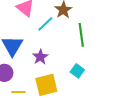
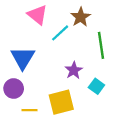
purple star: (40, 57) -> (74, 70), moved

